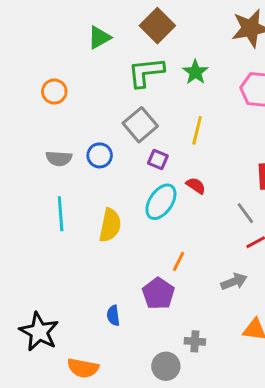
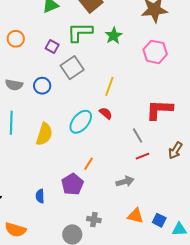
yellow line: (197, 130) -> (109, 86), moved
purple square: (158, 160) -> (52, 46), moved

